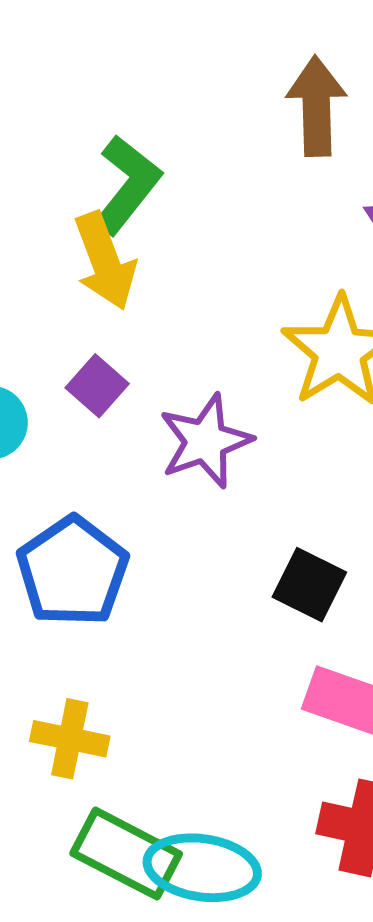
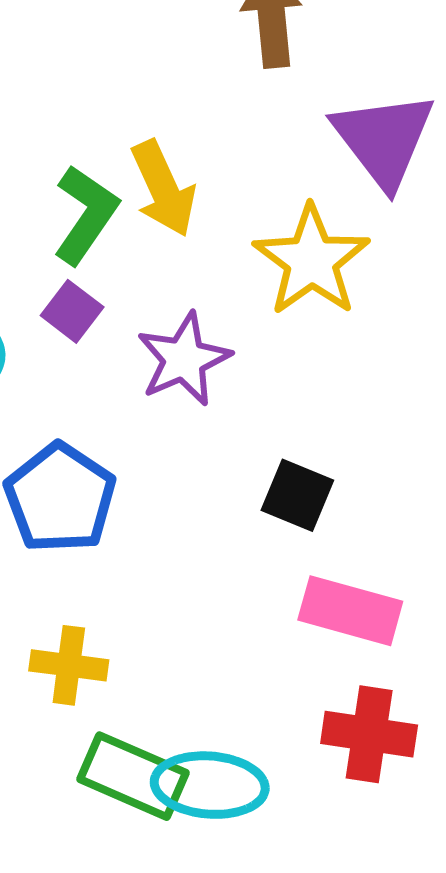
green L-shape: (127, 185) -> (86, 215), moved
yellow arrow: (105, 261) -> (163, 189), moved

